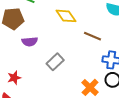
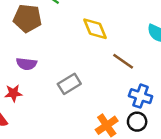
purple semicircle: (30, 42) -> (27, 64), moved

